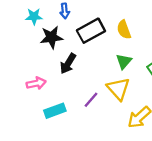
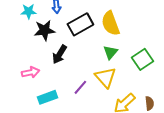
yellow semicircle: (124, 30) -> (110, 23), size x1.4

